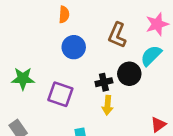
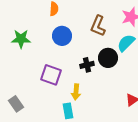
green star: (23, 79) -> (21, 39), moved
yellow arrow: (108, 105) -> (76, 92), moved

